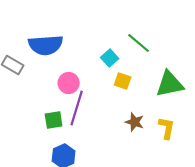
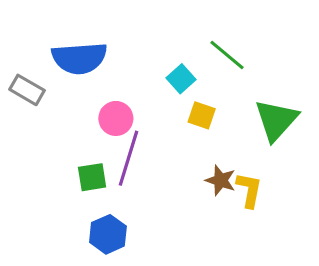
green triangle: (170, 84) -> (276, 120), turned -36
yellow L-shape: (167, 128) -> (249, 190), moved

